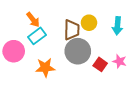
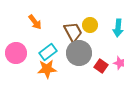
brown trapezoid: (72, 30) -> (73, 32), turned -30
cyan rectangle: (37, 36) -> (48, 52), moved

